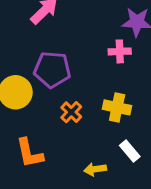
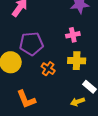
pink cross: (120, 51) -> (73, 35), moved
yellow arrow: (95, 169) -> (77, 102), moved

